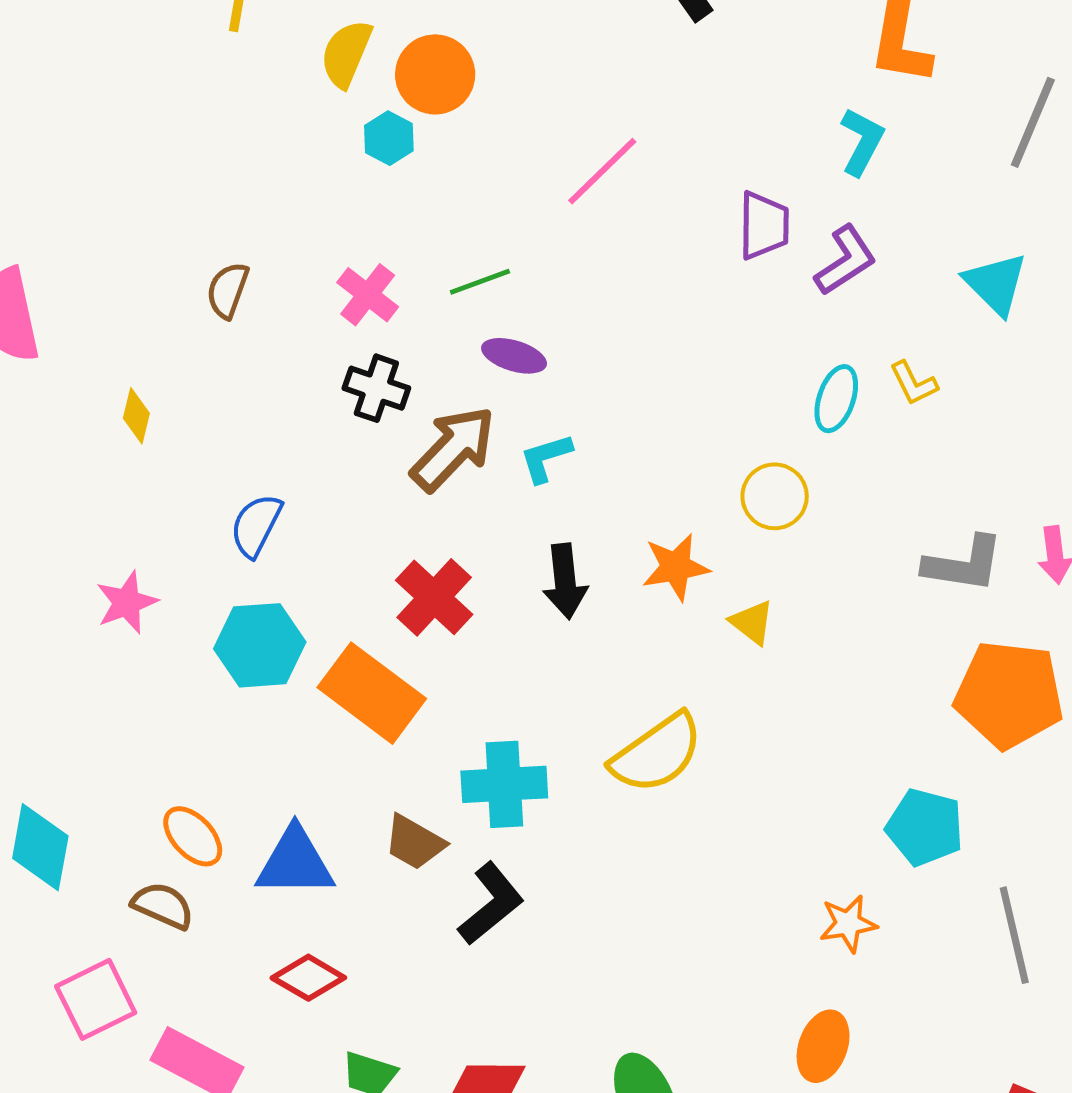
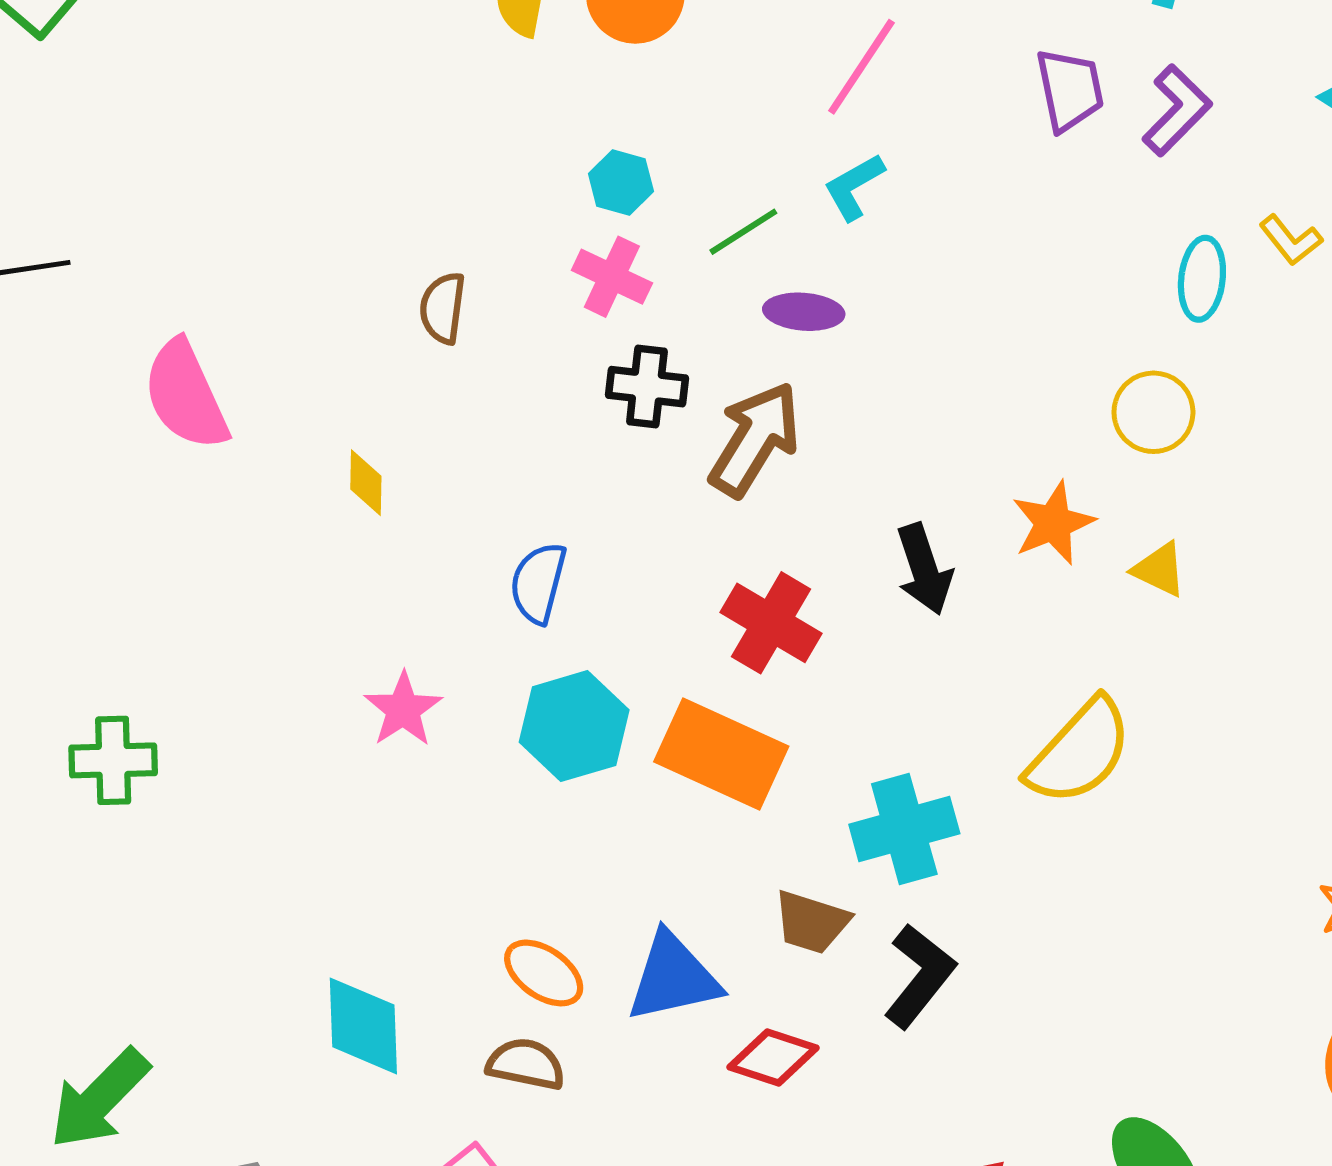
cyan hexagon: (389, 138) -> (621, 183), moved
cyan L-shape: (546, 458) -> (854, 187), moved
red diamond: (308, 978) -> (773, 1057), moved

